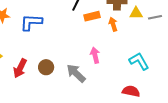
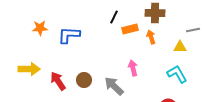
yellow triangle: (136, 13) -> (180, 47), moved
red arrow: (20, 68) -> (58, 81), turned 120

